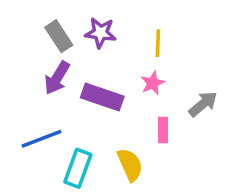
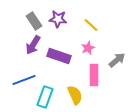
yellow line: (158, 43) -> (91, 25), turned -49
pink rectangle: (163, 130) -> (94, 75), size x1.5

